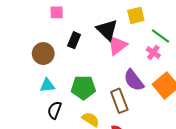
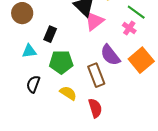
black rectangle: (74, 40) -> (50, 34), moved
brown circle: (43, 54) -> (22, 13), moved
cyan triangle: (47, 85) -> (29, 51), moved

